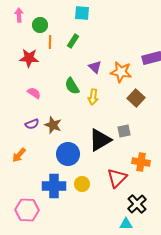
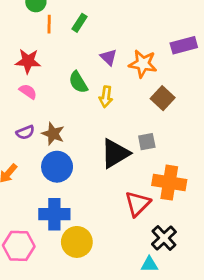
red star: (29, 58) -> (28, 61), moved
blue circle: (68, 154) -> (57, 167), moved
orange cross: (141, 162) -> (169, 183), size x1.4
yellow circle: (82, 184) -> (77, 242), moved, size x1.5

